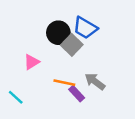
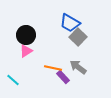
black circle: (58, 33) -> (26, 35), moved
gray square: (72, 45) -> (78, 37), moved

